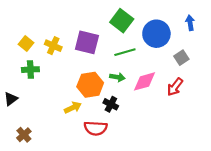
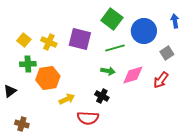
orange hexagon: (90, 85) -> (48, 78), moved
brown cross: (24, 135) -> (22, 124), turned -32

